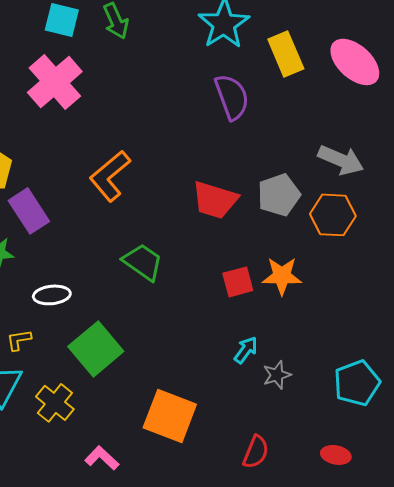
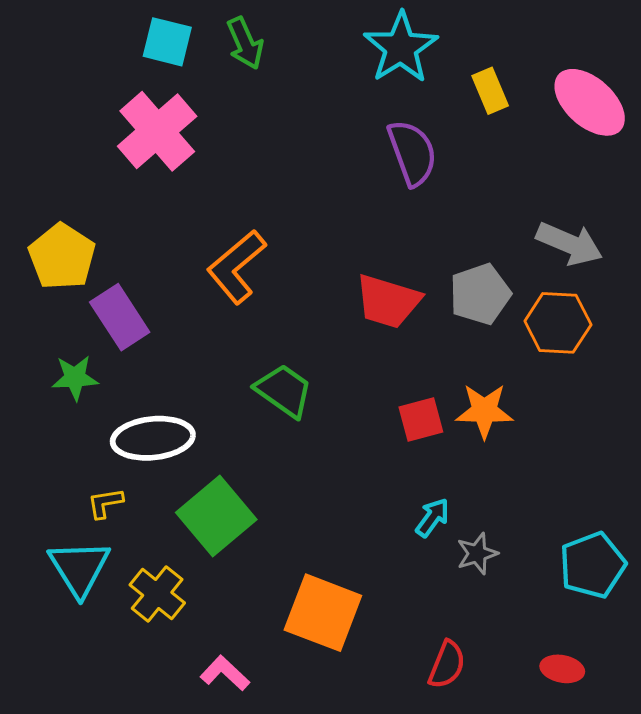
yellow rectangle: (286, 54) -> (490, 91), size x0.7
white ellipse: (52, 295) -> (153, 438), size x1.5

